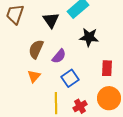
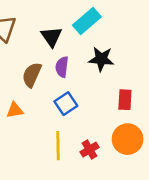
purple semicircle: (59, 56) -> (62, 67), moved, turned 147
orange triangle: (34, 76) -> (15, 110), moved, turned 40
blue square: (70, 78) -> (66, 104), moved

